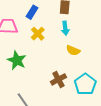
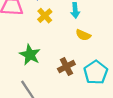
green star: (17, 60) -> (30, 55), moved

